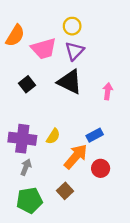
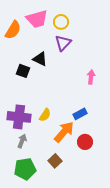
pink trapezoid: (44, 49) -> (37, 19), moved
black triangle: (70, 82) -> (40, 59), moved, size x0.7
black square: (27, 84) -> (23, 71), turned -32

